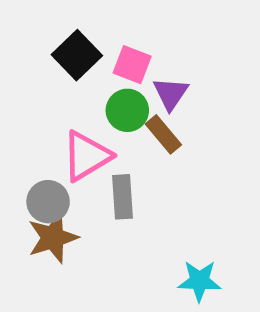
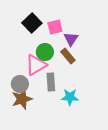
pink square: (132, 65) -> (55, 27), turned -35
green circle: (127, 110) -> (45, 52), moved
cyan star: (199, 281) -> (70, 97), moved

